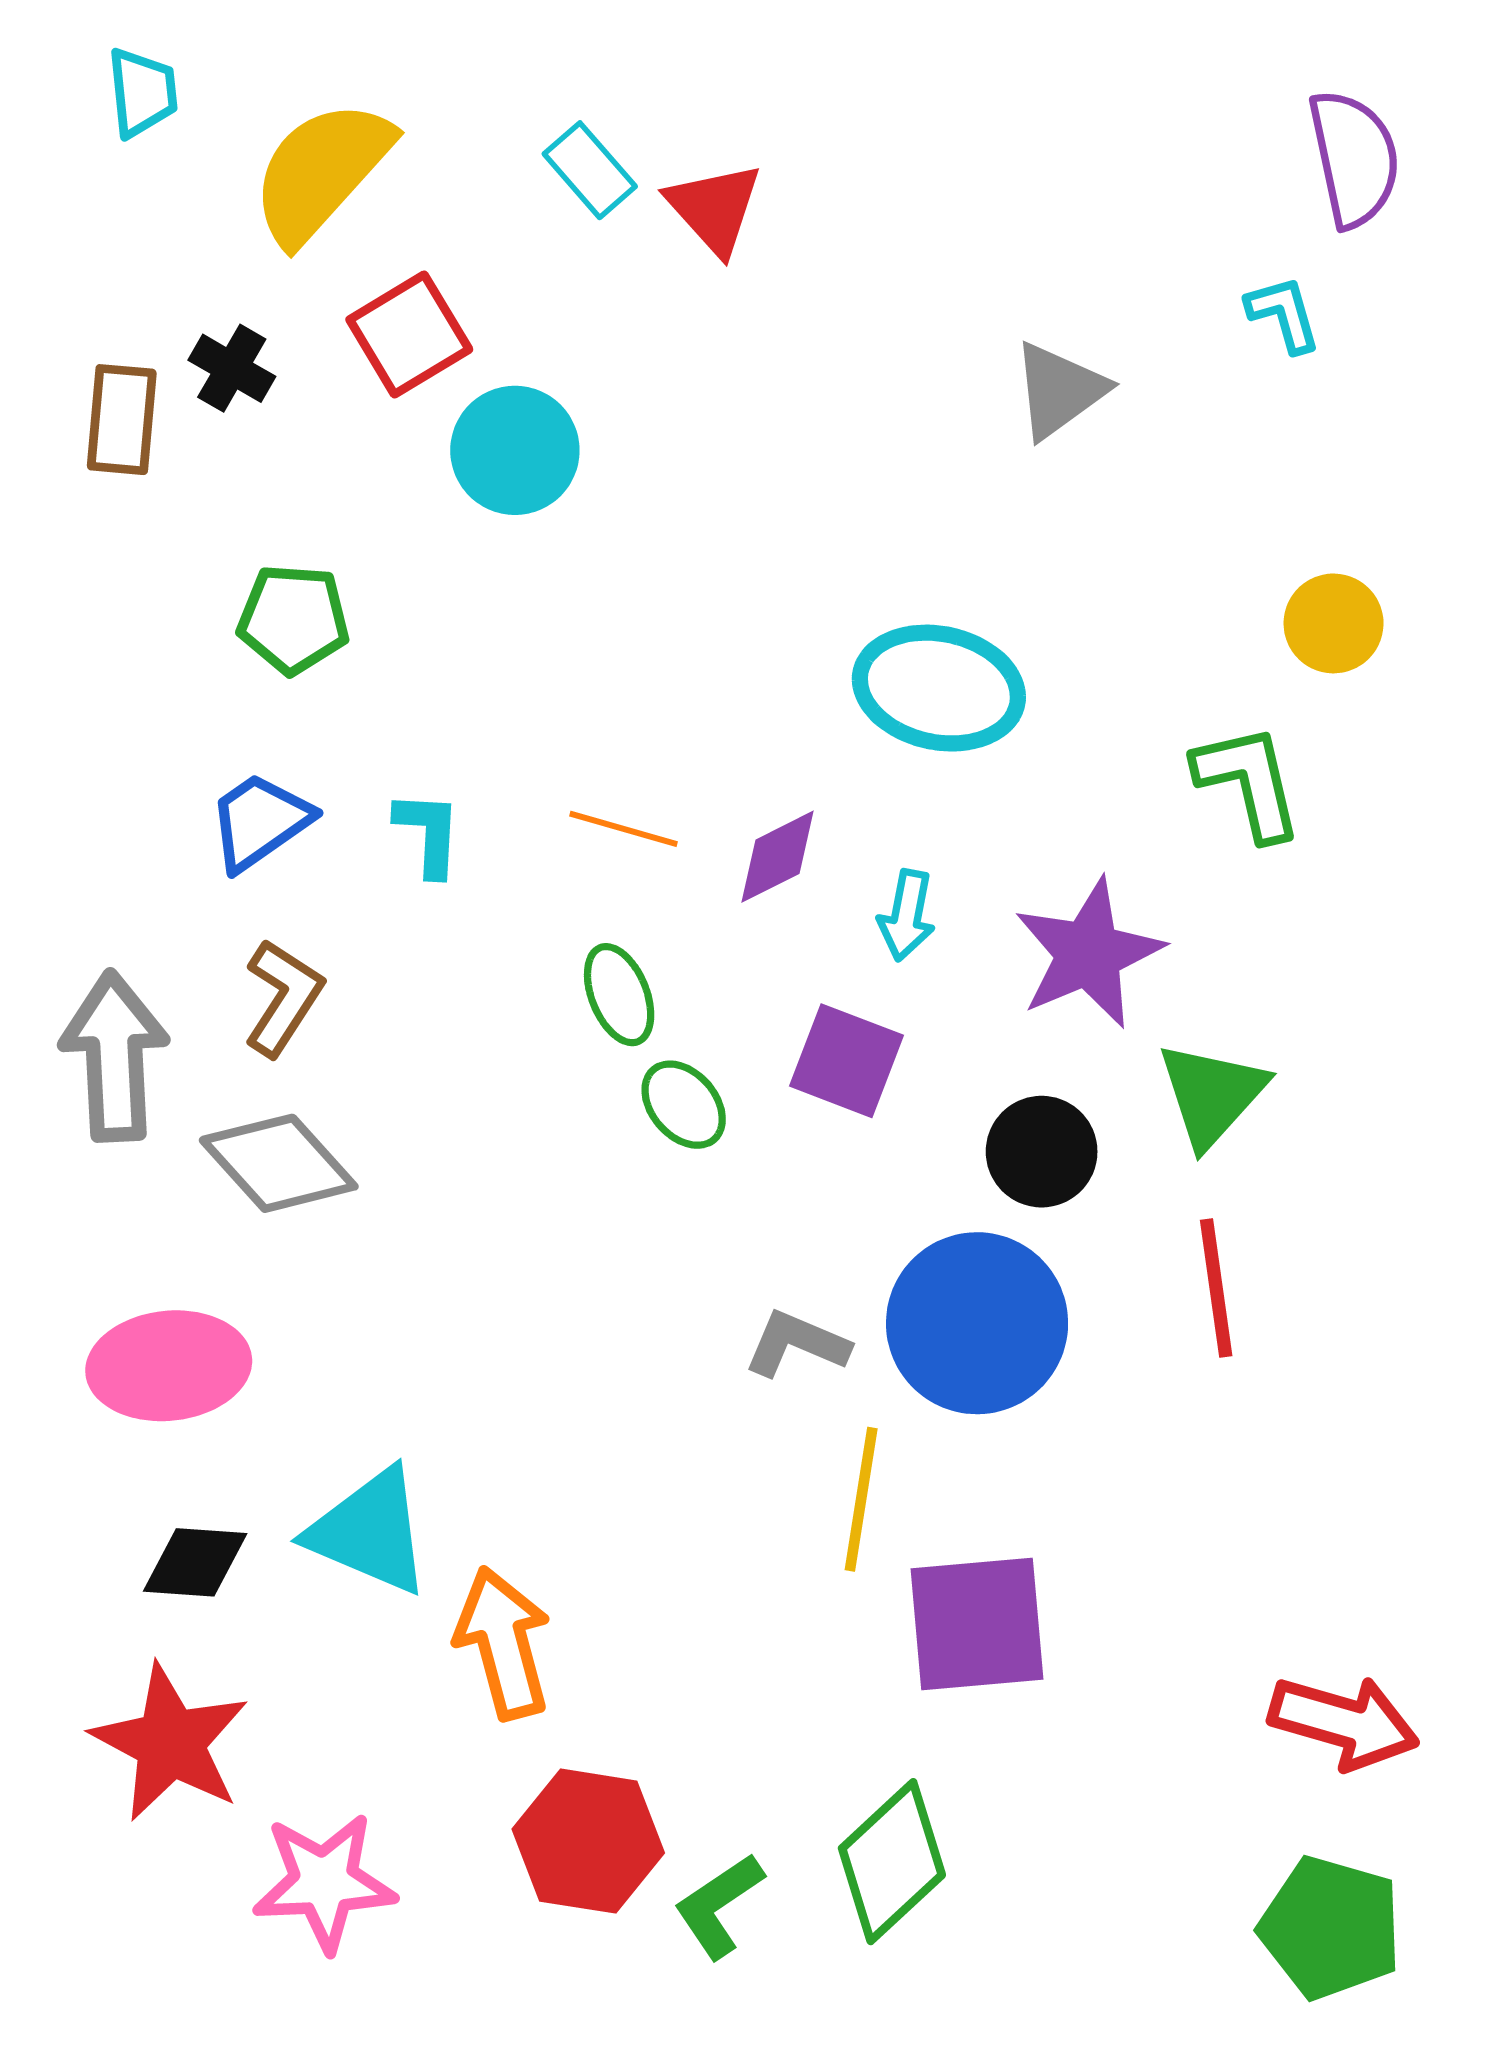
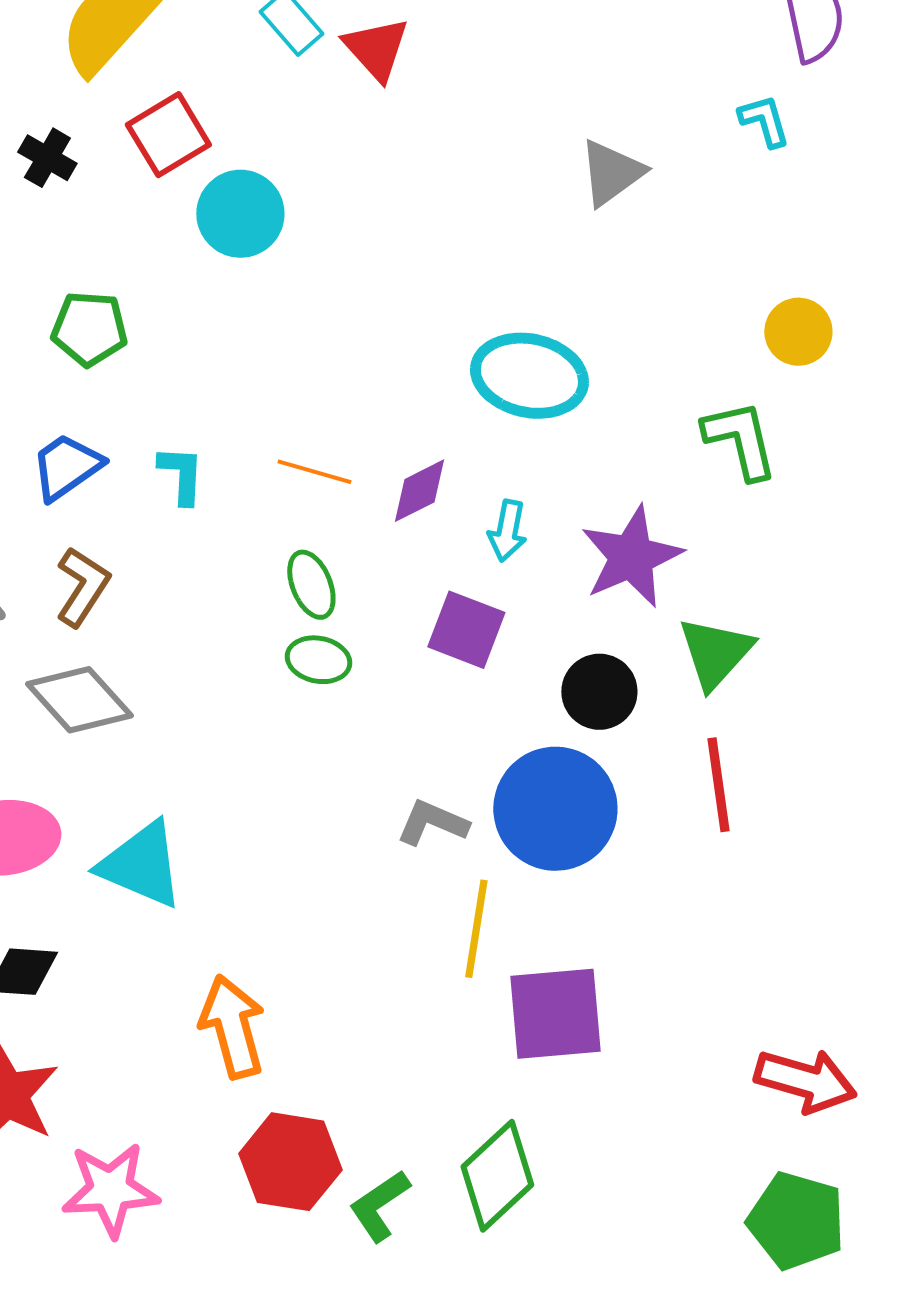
green ellipse: (684, 1105) -> (318, 660), moved, turned -38
cyan triangle: (370, 1532) -> (141, 865), moved

